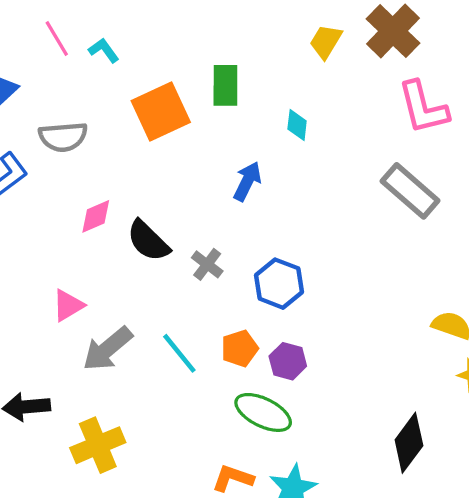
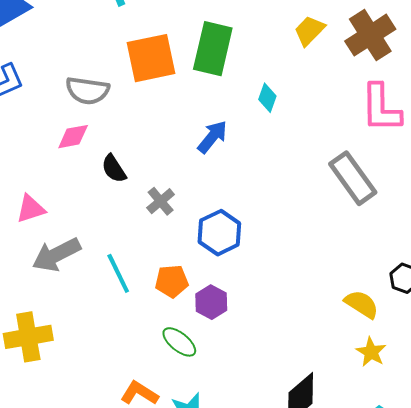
green rectangle: (225, 85) -> (213, 49), size x1.4
gray semicircle: (63, 137) -> (87, 91), moved
black semicircle: (148, 241) -> (114, 169), size x0.7
green ellipse: (263, 412) -> (179, 342), size x0.7

